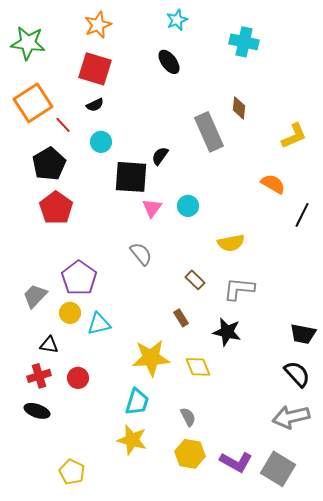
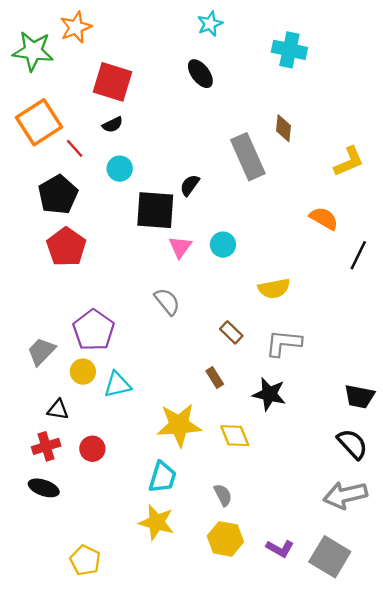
orange star: (98, 25) -> (76, 27), moved
purple L-shape: (236, 462) -> (280, 548), size x0.7

